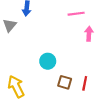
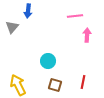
brown square: (65, 82) -> (55, 85), moved

